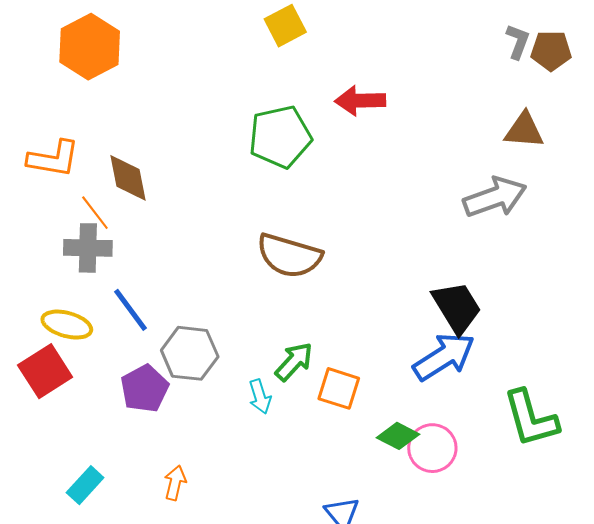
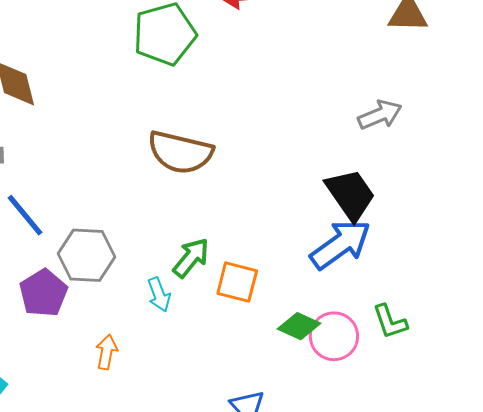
gray arrow: (495, 197) -> (380, 115), moved, size x0.7
green L-shape: (531, 418) -> (390, 322), moved, size x0.6
orange arrow: (175, 483) -> (106, 352), moved

